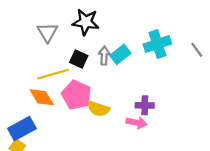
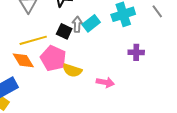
gray line: (197, 50) -> (157, 11), moved
black square: (79, 59) -> (64, 31), moved
purple cross: (145, 105) -> (136, 52), moved

